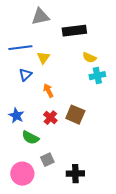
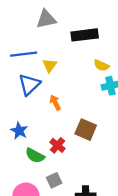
blue triangle: (25, 75) -> (29, 85), size x1.5
red cross: (50, 118) -> (57, 145), moved

